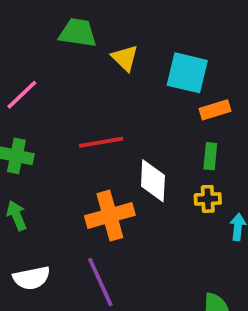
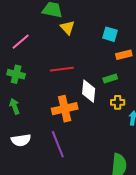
yellow triangle: (125, 58) -> (67, 28), moved
cyan square: (187, 73) -> (110, 34), size x0.7
green rectangle: (210, 156) -> (110, 78), moved, turned 64

